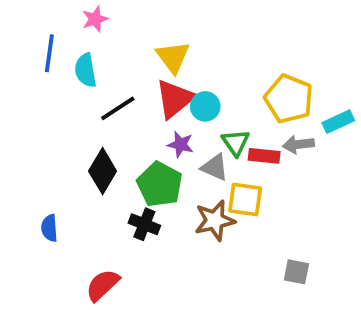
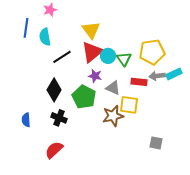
yellow pentagon: (289, 99) -> (152, 52), turned -30
cyan rectangle: (338, 122) -> (174, 74), moved
green triangle: (236, 143) -> (124, 59), moved
black cross: (144, 224) -> (59, 118), moved

